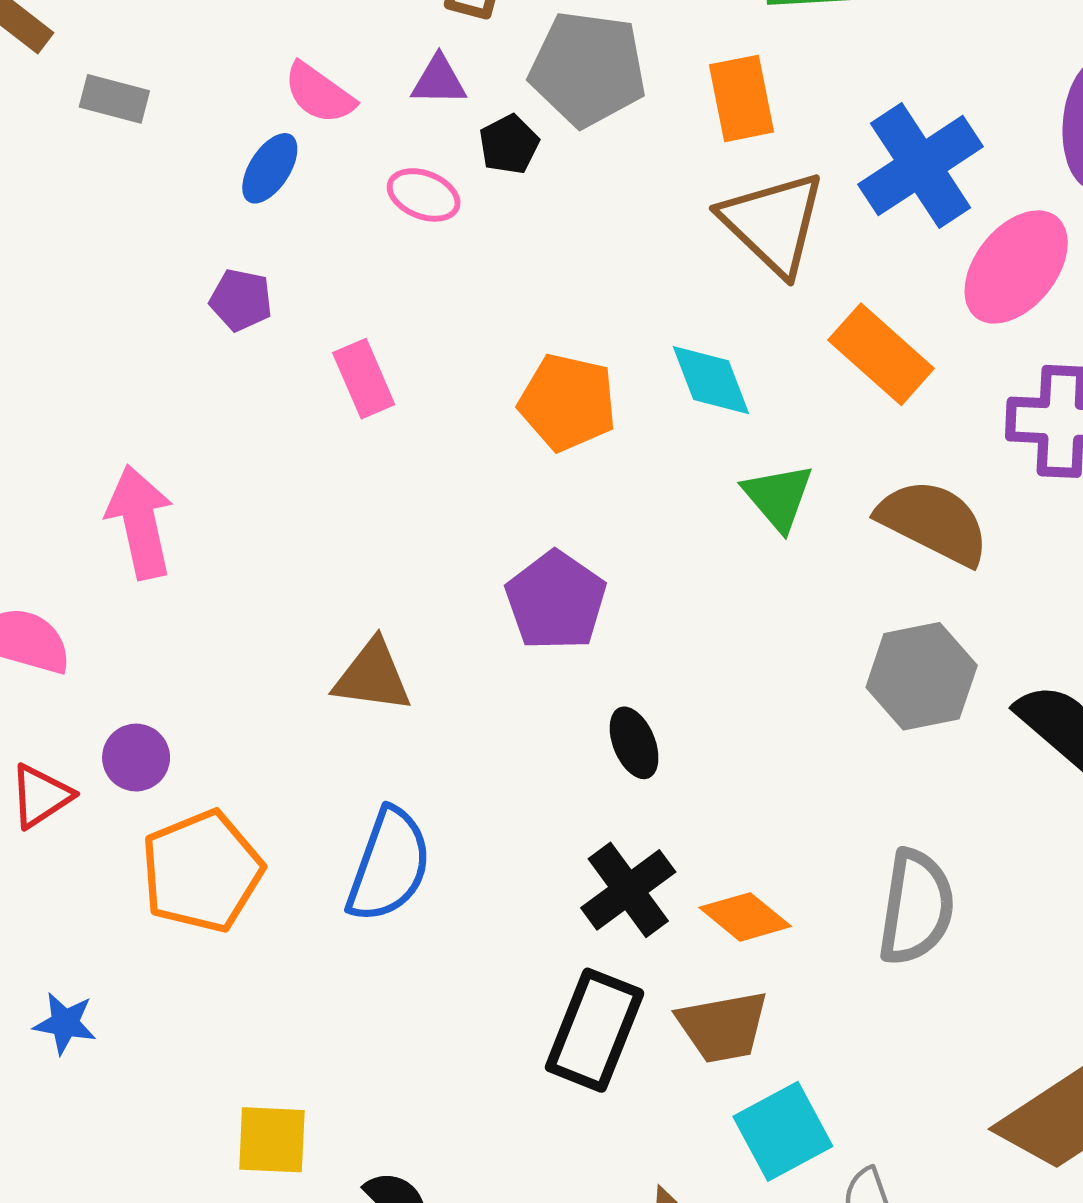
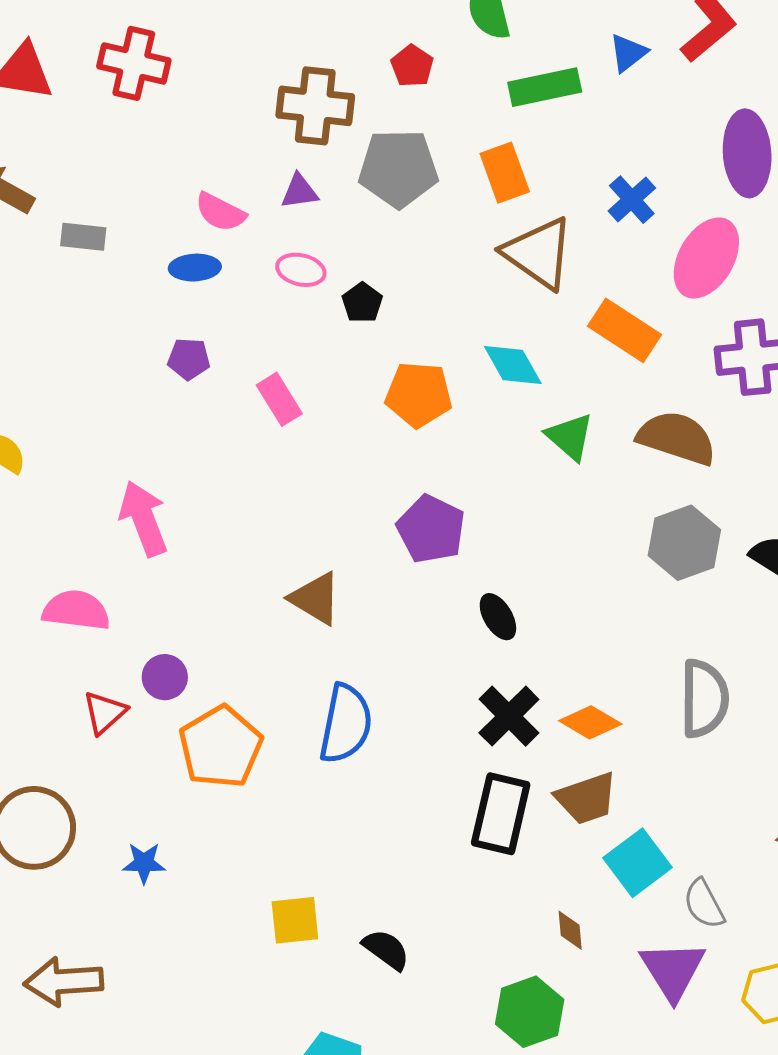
black pentagon: (509, 144) -> (362, 303), moved
blue cross: (921, 166) -> (632, 200), size x0.6
blue ellipse: (270, 168) -> (195, 268), turned 63
brown triangle: (373, 676) -> (315, 598), turned 32

